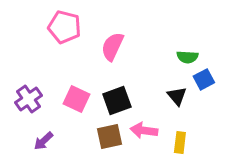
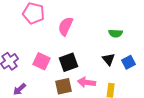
blue square: (204, 79) -> (129, 62), moved

